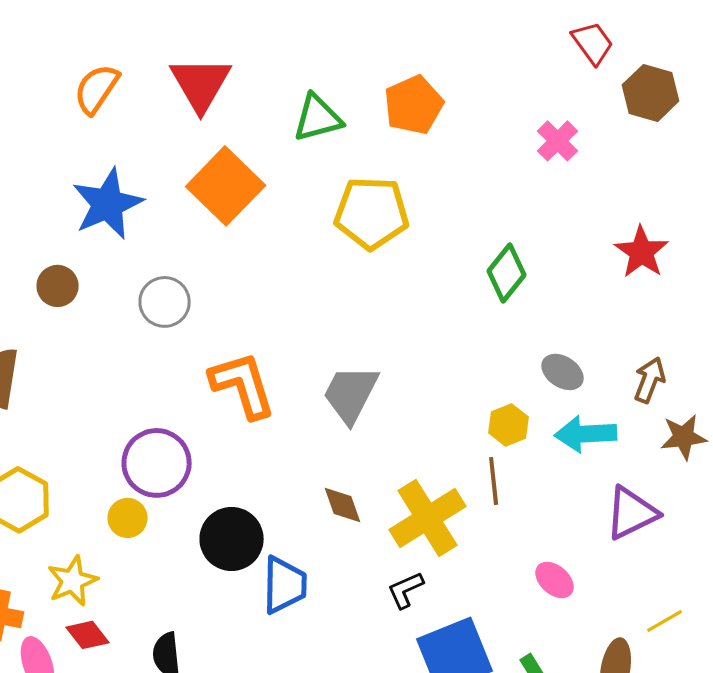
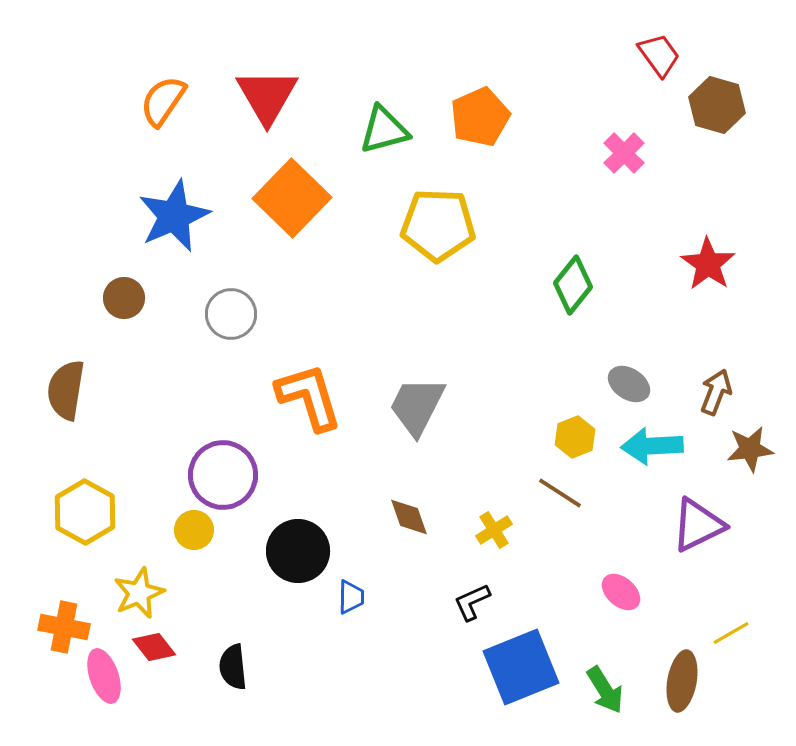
brown line: (494, 481) -> (560, 493), turned -51
yellow cross: (428, 518) -> (494, 530), size x0.5
blue trapezoid: (285, 585) -> (351, 597), size x0.6

